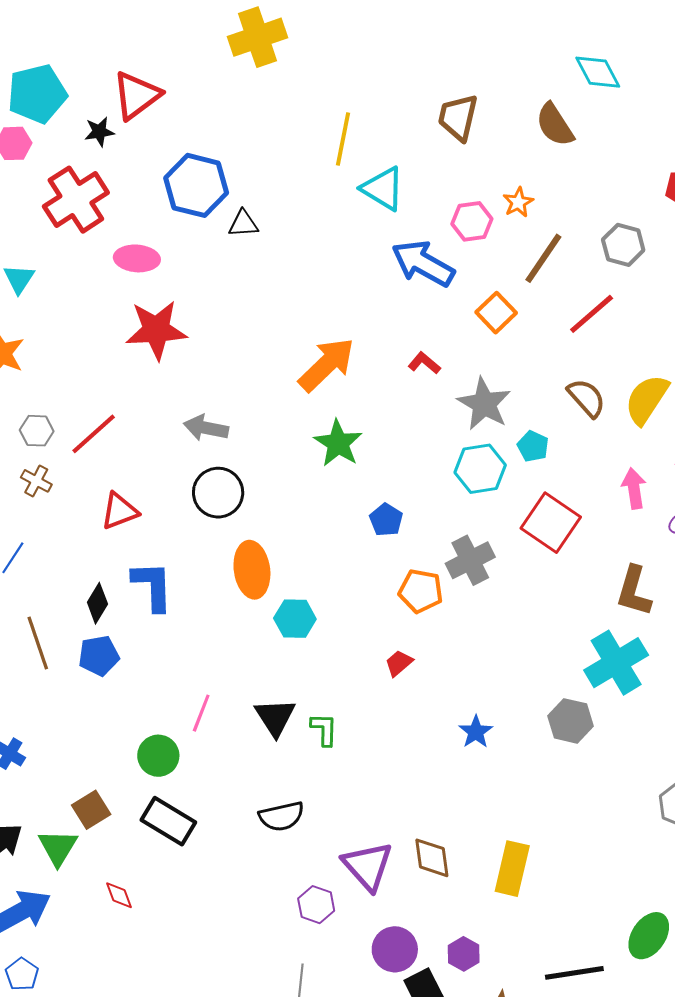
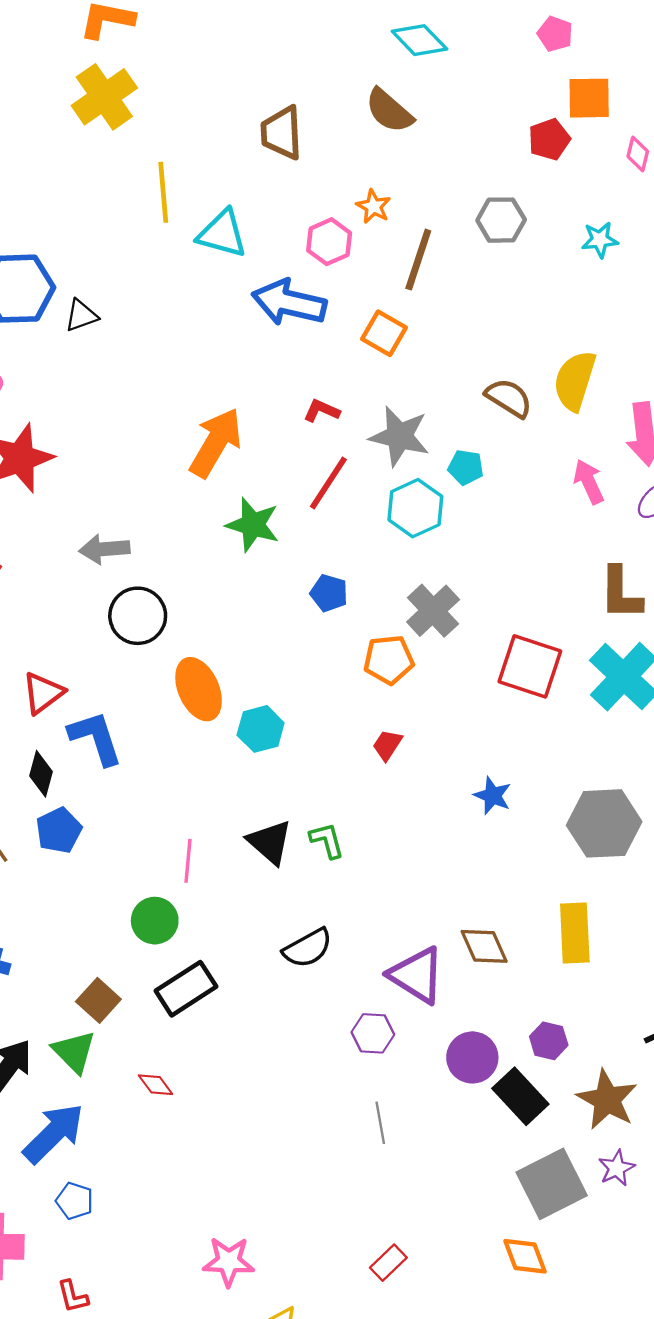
yellow cross: (257, 37) -> (104, 97), moved
red line: (592, 314) -> (328, 483), moved
red triangle: (120, 511) -> (43, 693), moved
red square: (551, 523) -> (530, 666), moved
gray hexagon: (570, 721) -> (604, 823), moved, size x1.4
black rectangle: (168, 821) -> (186, 989), turned -48

